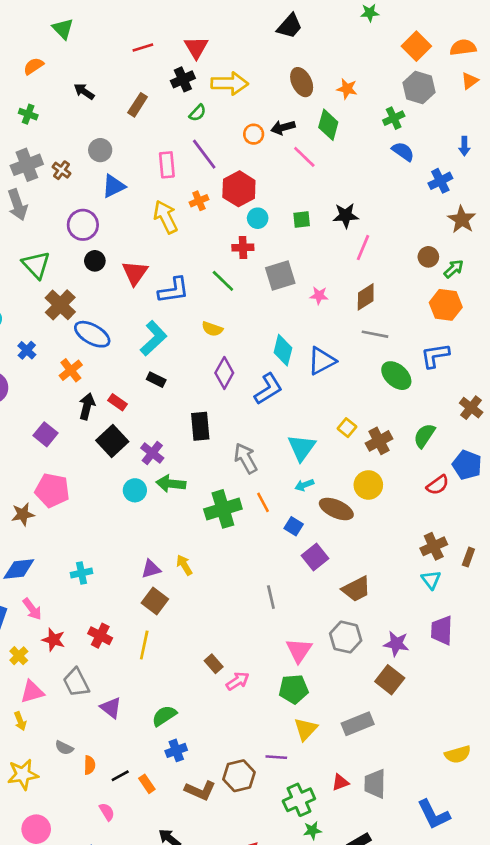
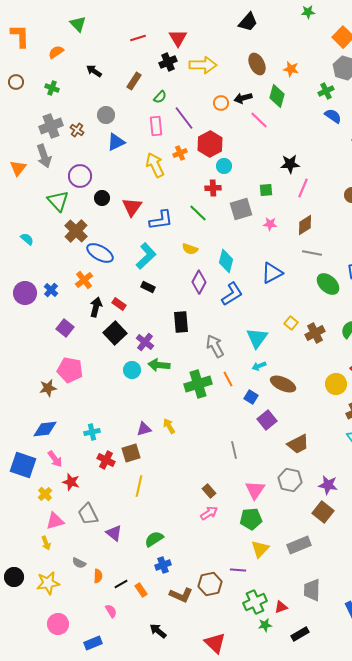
green semicircle: (198, 113) -> (160, 97), moved
green square: (302, 220) -> (266, 190), moved
purple circle: (83, 225) -> (80, 176), moved
blue cross: (27, 350) -> (51, 290), moved
cyan diamond: (283, 350) -> (226, 261), moved
yellow circle: (368, 485) -> (336, 384), moved
brown square: (155, 601) -> (131, 453), moved, turned 36
red cross: (100, 636) -> (106, 460), moved
brown rectangle: (214, 664) -> (209, 491), moved
red triangle: (340, 782) -> (281, 607), moved

